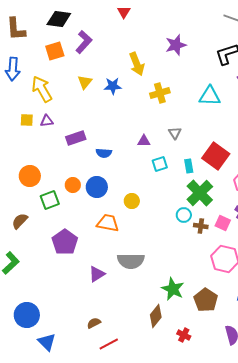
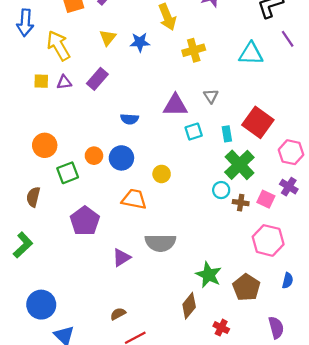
purple rectangle: (76, 138) -> (97, 79), moved, turned -30
purple triangle: (144, 141) -> (175, 105), size x1.6
brown semicircle: (20, 221) -> (33, 197), turned -30

